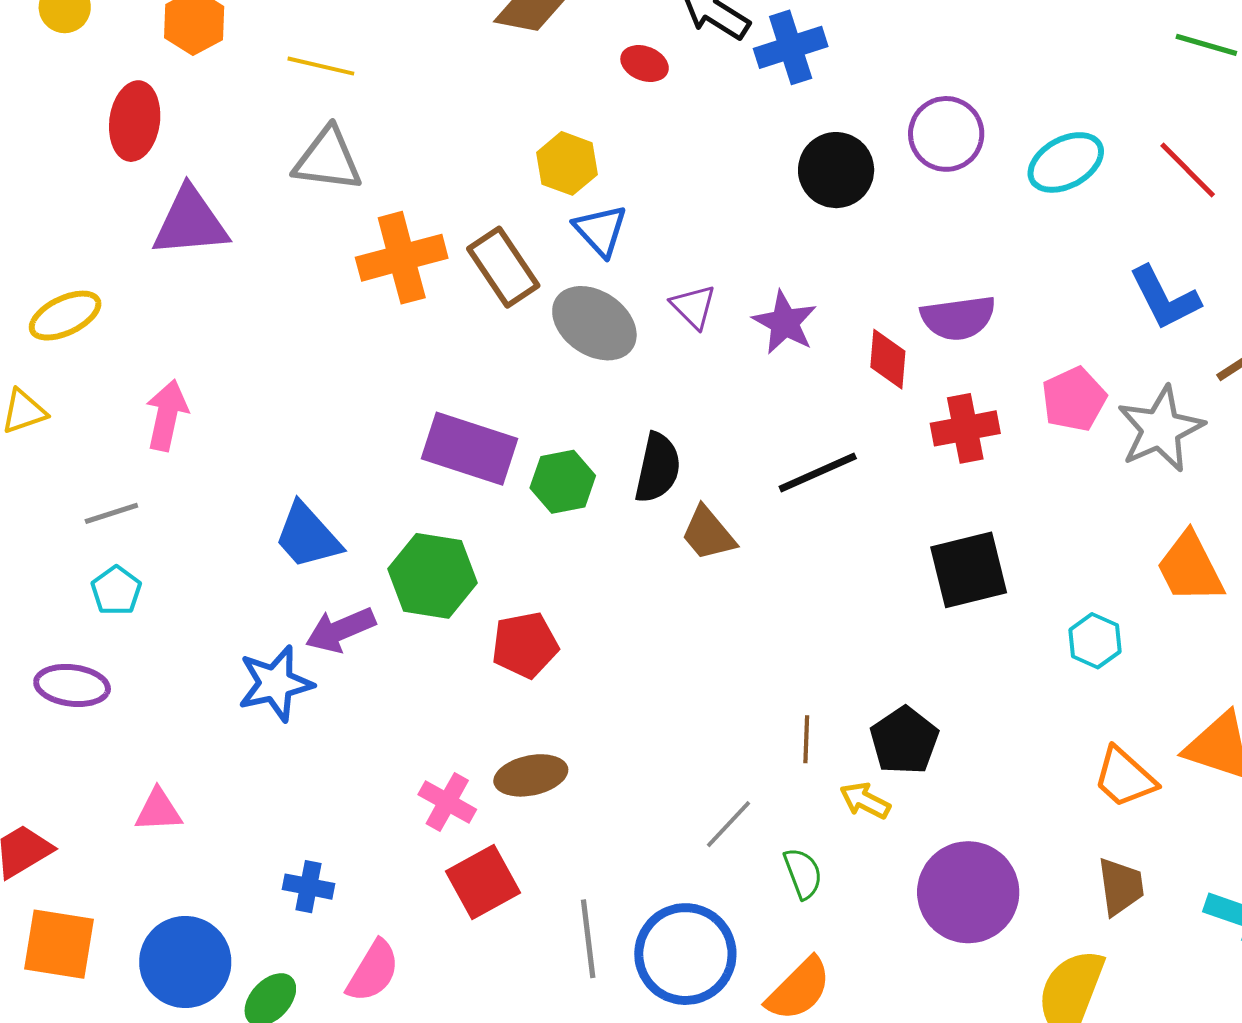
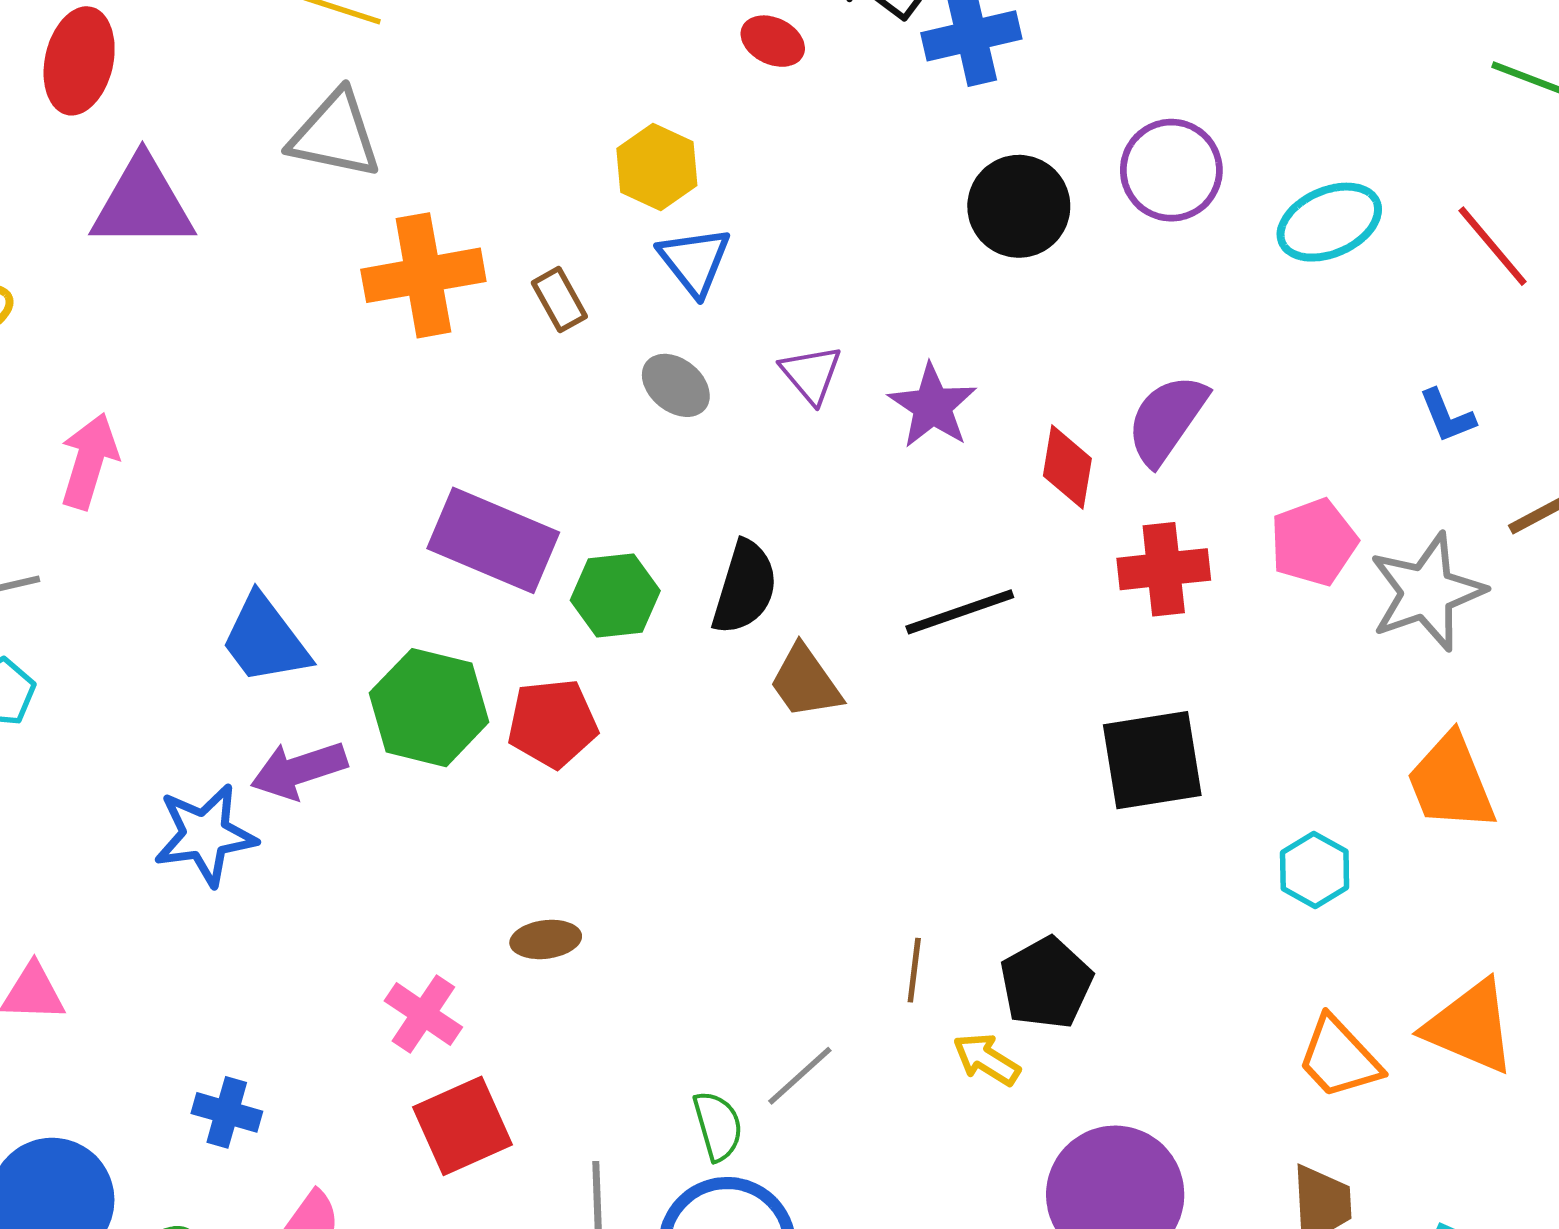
brown rectangle: (503, 267) -> (559, 300), size x0.6
blue L-shape: (1165, 298) -> (1447, 416), size x0.6
purple semicircle: (958, 318) -> (1167, 419), turned 128
gray ellipse: (594, 323) -> (676, 385), size x0.6
red pentagon: (525, 645) -> (552, 723), moved
brown ellipse: (531, 775) -> (546, 939), moved, size x0.7
green semicircle: (803, 873) -> (718, 1126), moved

